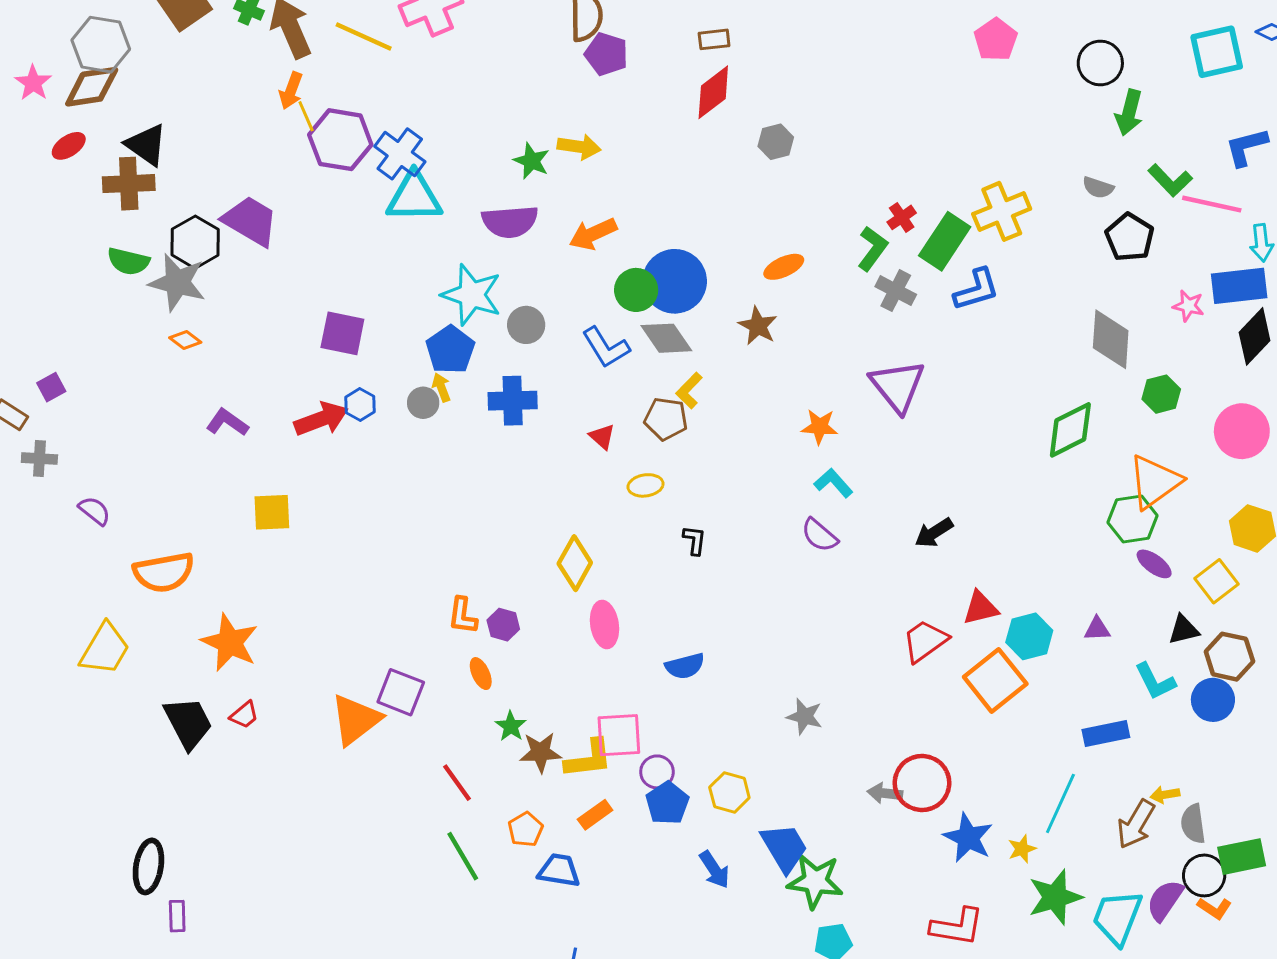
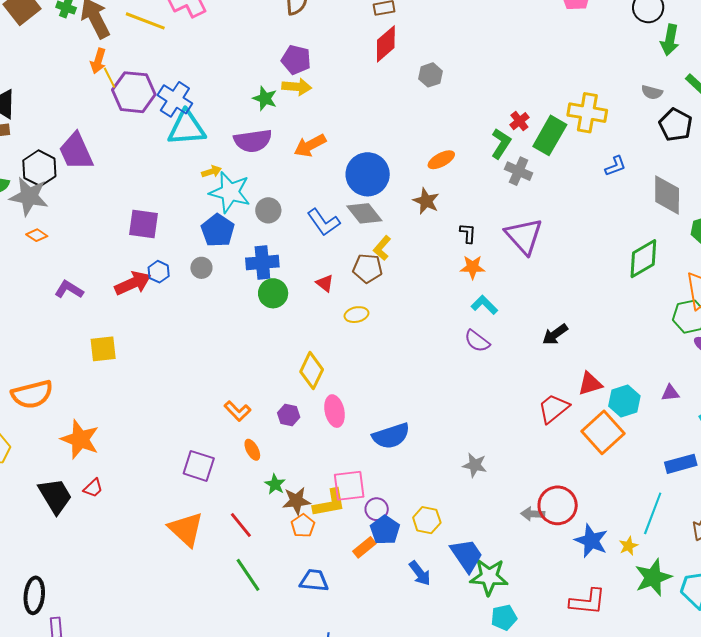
purple pentagon: (606, 54) -> (296, 60), moved
yellow cross: (1002, 211) -> (587, 113), turned 36
purple trapezoid: (250, 221) -> (76, 151), turned -141
green circle: (636, 290) -> (273, 293), moved
blue L-shape: (976, 290) -> (615, 166), moved, size x0.7
yellow arrow: (441, 387) -> (211, 172), moved, turned 96
black L-shape: (695, 540) -> (468, 233), moved
orange L-shape: (463, 616) -> (237, 411), turned -48
purple hexagon: (503, 625) -> (289, 415), moved
blue semicircle: (685, 666) -> (391, 436), size x1.4
orange triangle: (356, 720) -> (186, 529), moved, turned -36
orange rectangle: (595, 815) -> (364, 547), moved
orange pentagon: (526, 829) -> (303, 526), moved

